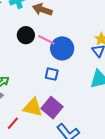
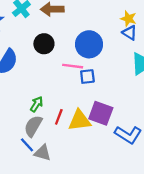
pink line: (46, 40) -> (73, 66), moved
red line: (13, 123) -> (59, 117), moved

